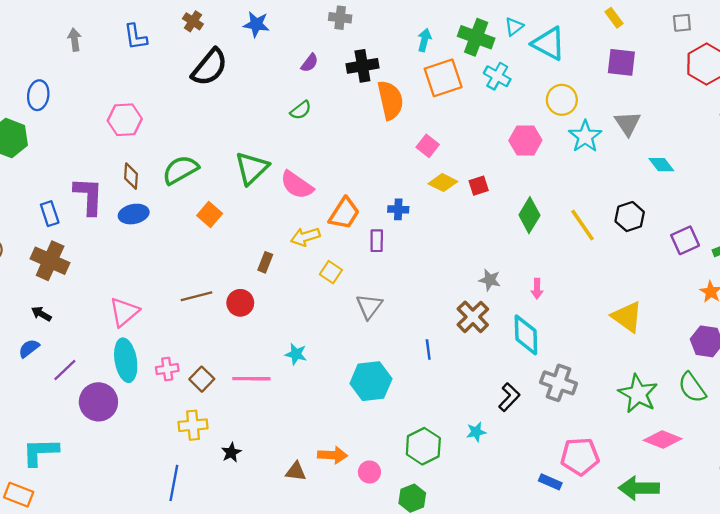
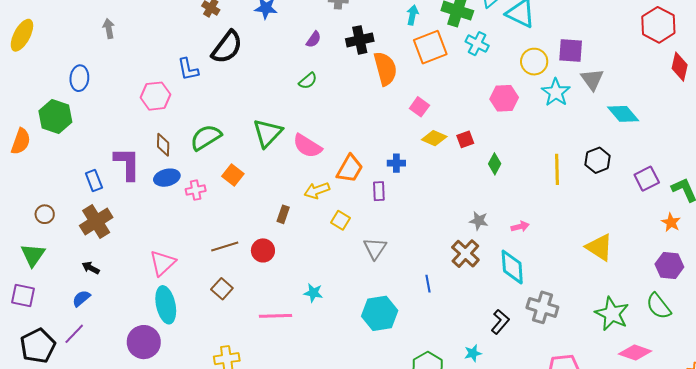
blue L-shape: (136, 37) -> (188, 69), moved
purple square: (621, 62) -> (571, 51), moved
cyan diamond: (661, 165) -> (623, 114), size x1.4
green diamond: (529, 215) -> (495, 164), moved, size x0.7
yellow line: (582, 225) -> (557, 169), turned 36
brown cross: (50, 261) -> (96, 221), turned 36
pink arrow: (537, 289) -> (520, 227), turned -102
pink cross: (167, 369) -> (196, 190), moved
purple line: (65, 370) -> (74, 334), moved
brown square: (202, 379) -> (222, 289), moved

